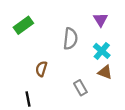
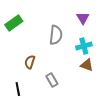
cyan cross: (102, 51) -> (84, 46), turned 35
gray rectangle: (80, 88) -> (52, 80), moved

